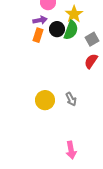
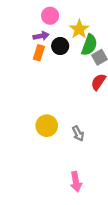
green semicircle: (71, 30) -> (89, 45), moved
gray arrow: (71, 99) -> (78, 134), moved

